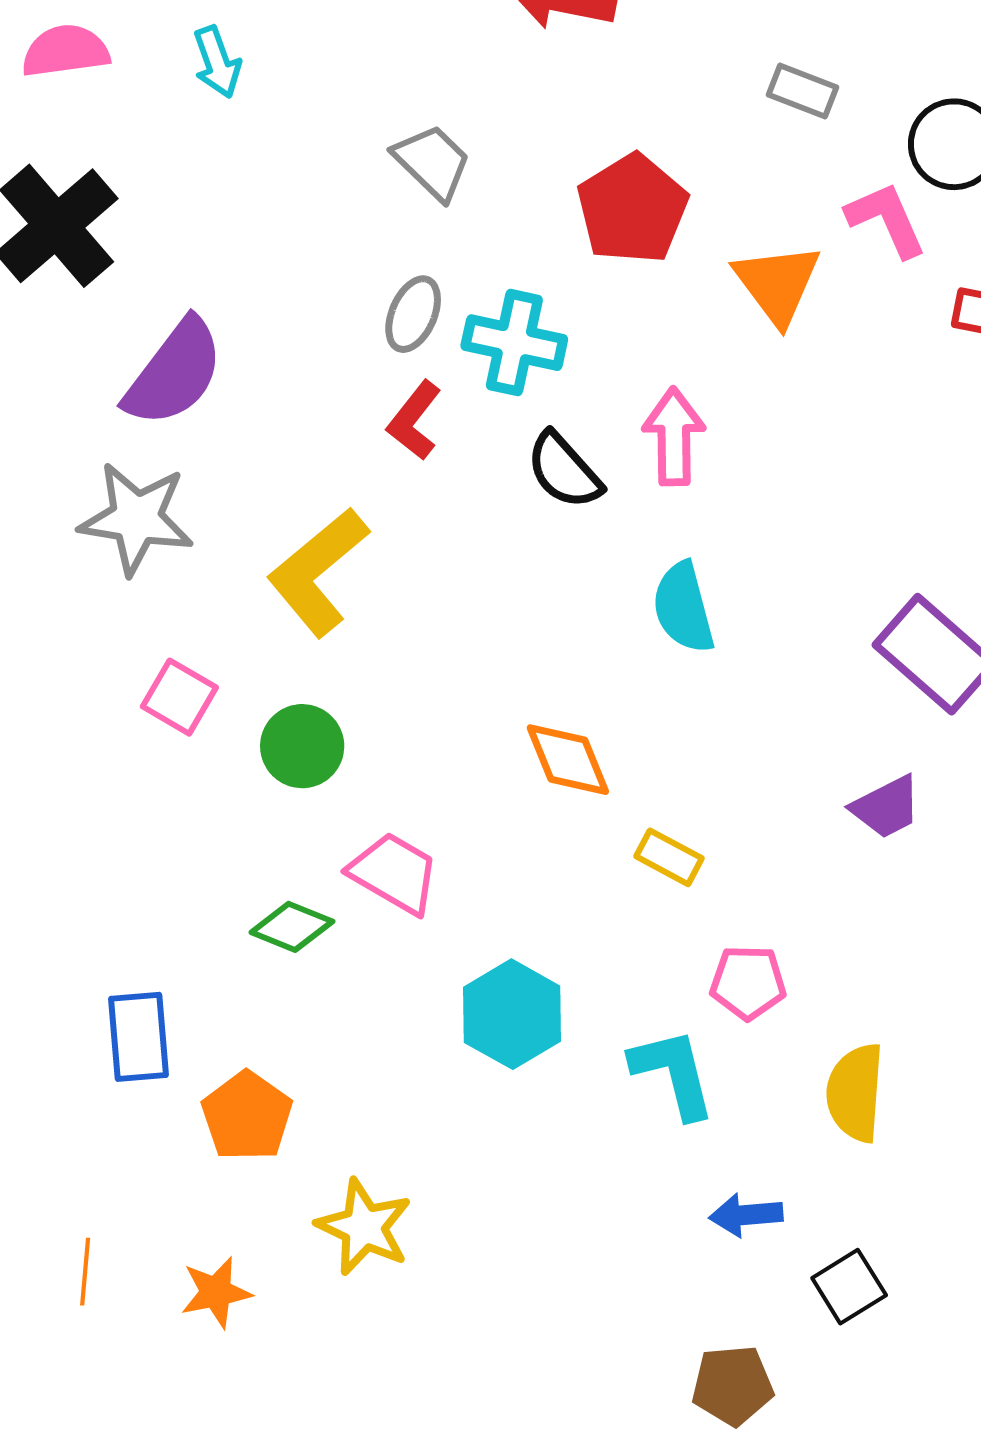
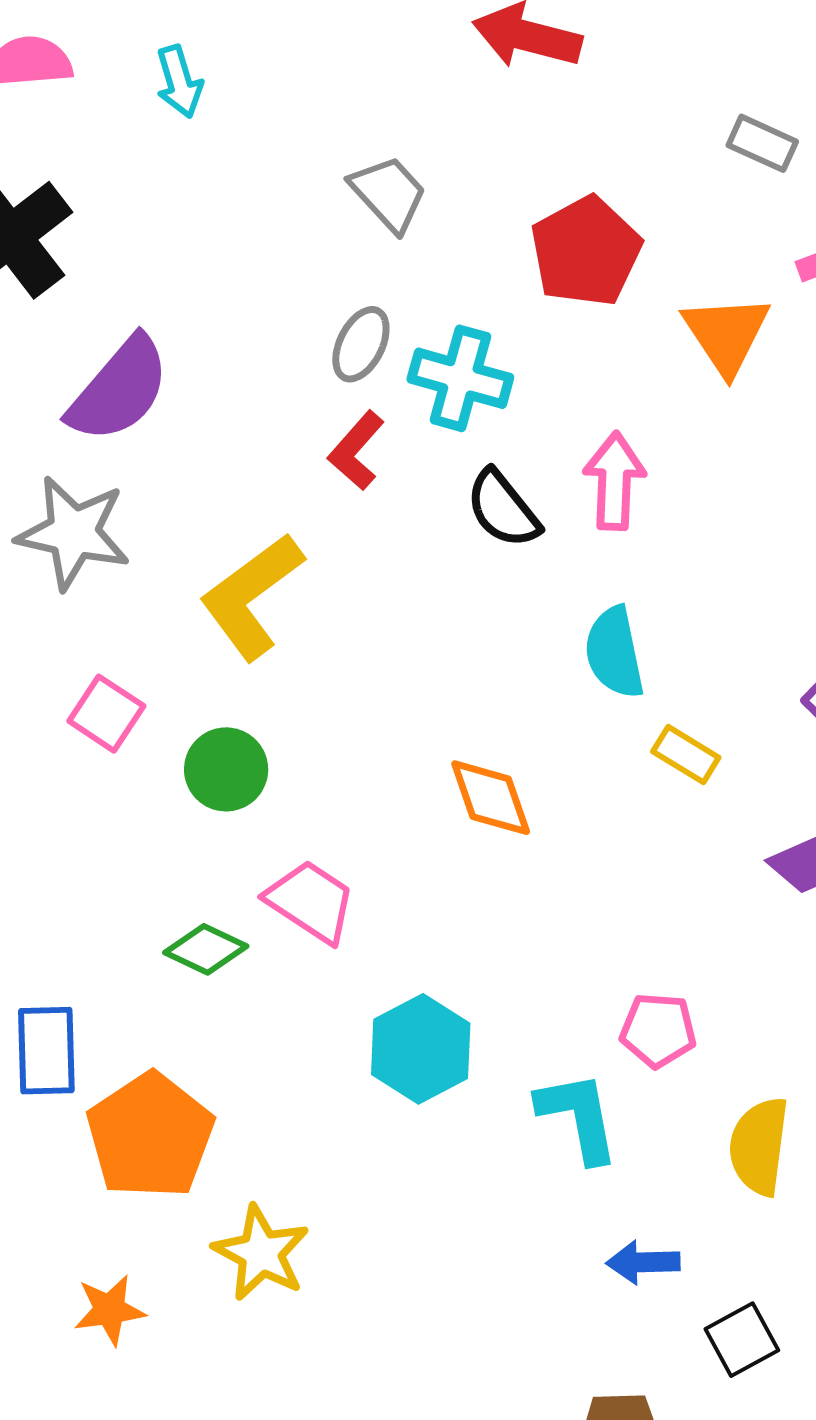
yellow rectangle: (669, 857) -> (686, 755), moved
orange pentagon: (247, 1116) -> (150, 1136), size x1.4

